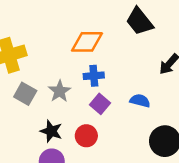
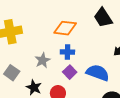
gray square: (25, 94) -> (12, 73), moved
blue semicircle: (140, 101) -> (98, 73), size x1.6

